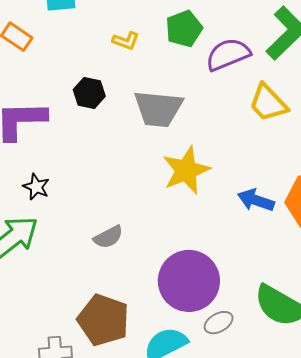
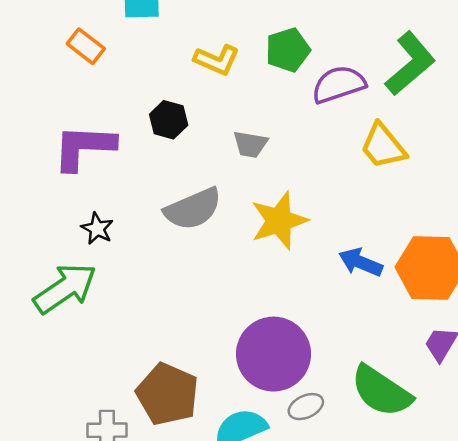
yellow L-shape: (126, 41) -> (217, 60), size x1.4
gray trapezoid: (158, 109) -> (250, 144), size x0.6
gray semicircle: (108, 237) -> (193, 209), moved, size x1.6

